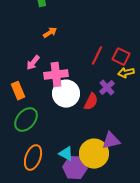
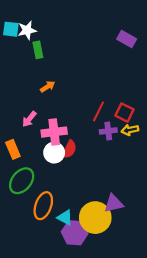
purple cross: (107, 88) -> (108, 131), moved, turned 35
white circle: (66, 94) -> (54, 153), moved, size x0.7
red semicircle: (91, 102) -> (69, 149), moved
orange ellipse: (33, 158) -> (43, 206), moved

